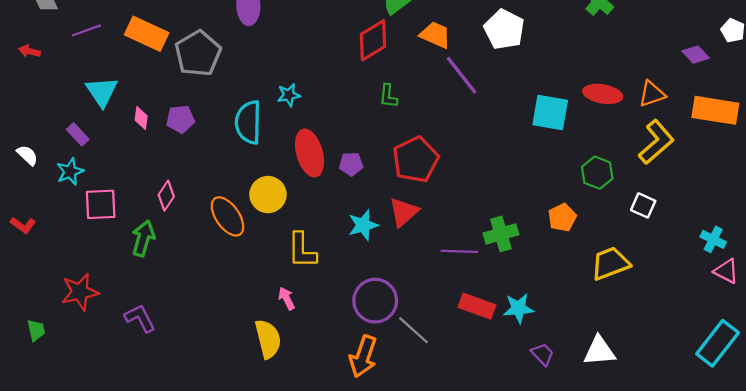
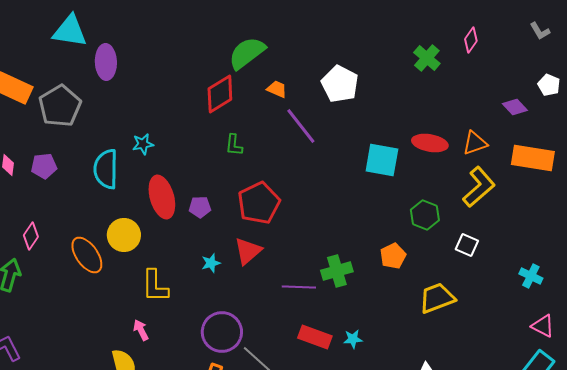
orange trapezoid: (435, 35) -> (277, 89), size x0.7
cyan star: (363, 225) -> (211, 263), size x0.7
pink triangle: (726, 271) -> (543, 326), moved
cyan star: (518, 308) -> (353, 339), size x0.7

